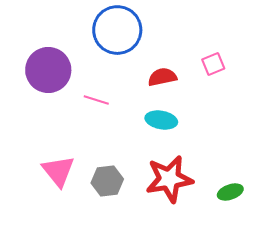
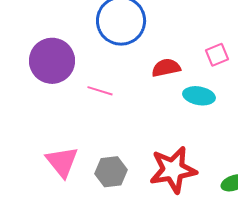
cyan ellipse: (161, 120) -> (199, 96), moved

